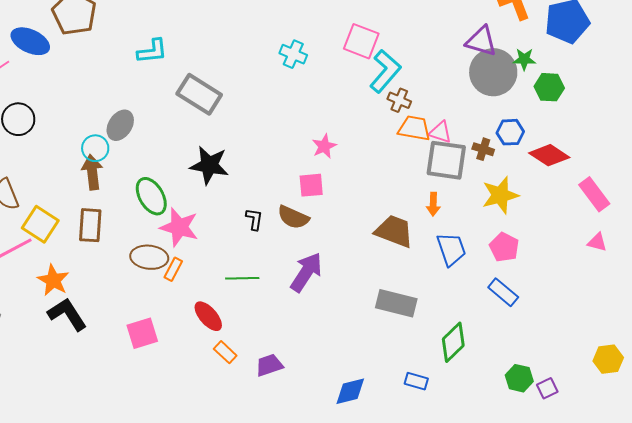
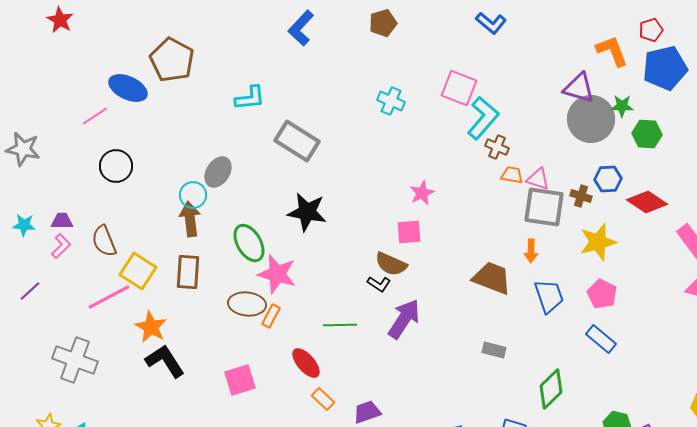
orange trapezoid: (414, 128) -> (512, 175), size x0.7
black L-shape: (254, 219) -> (379, 284), moved, turned 115
gray rectangle: (396, 303) -> (494, 350), size x0.6

